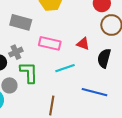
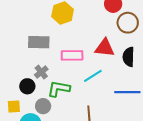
red triangle: (83, 44) -> (105, 48), size x1.5
green L-shape: (29, 72) -> (59, 89), turned -65

